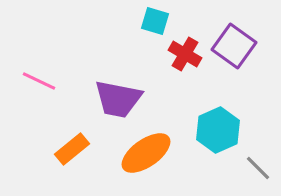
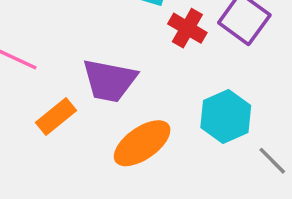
orange rectangle: (72, 149) -> (56, 117), moved

